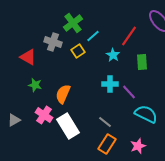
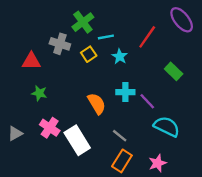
cyan line: (93, 36) -> (106, 37), turned 32
cyan star: (113, 55) -> (120, 56), moved
red triangle: (28, 57) -> (31, 61), turned -30
green rectangle: (142, 62) -> (174, 71), moved, turned -42
orange semicircle: (63, 94) -> (97, 104), moved, turned 126

